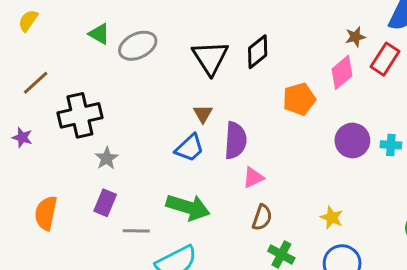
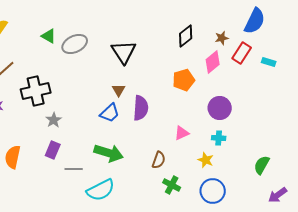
black diamond: (258, 52) -> (186, 36), moved
cyan cross: (391, 145) -> (219, 138), moved
pink triangle: (253, 178) -> (182, 133), moved

